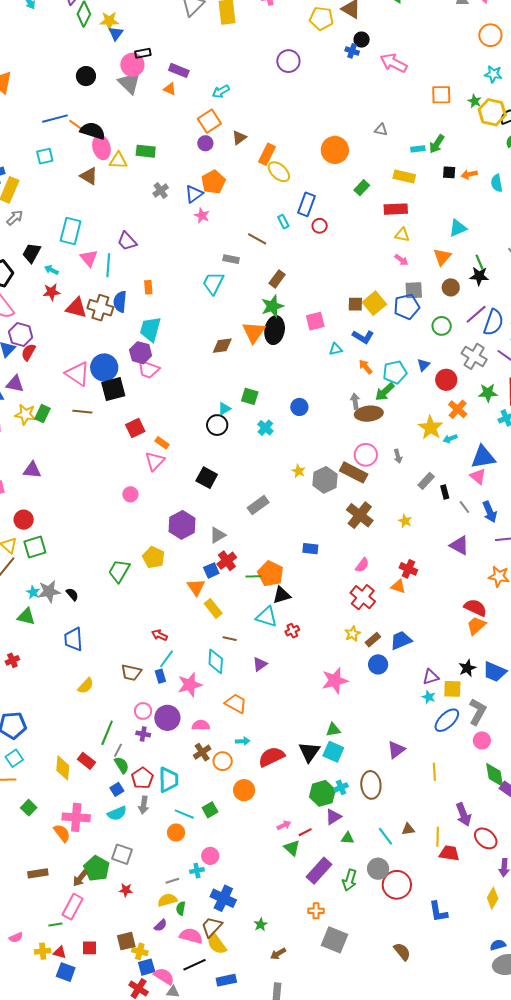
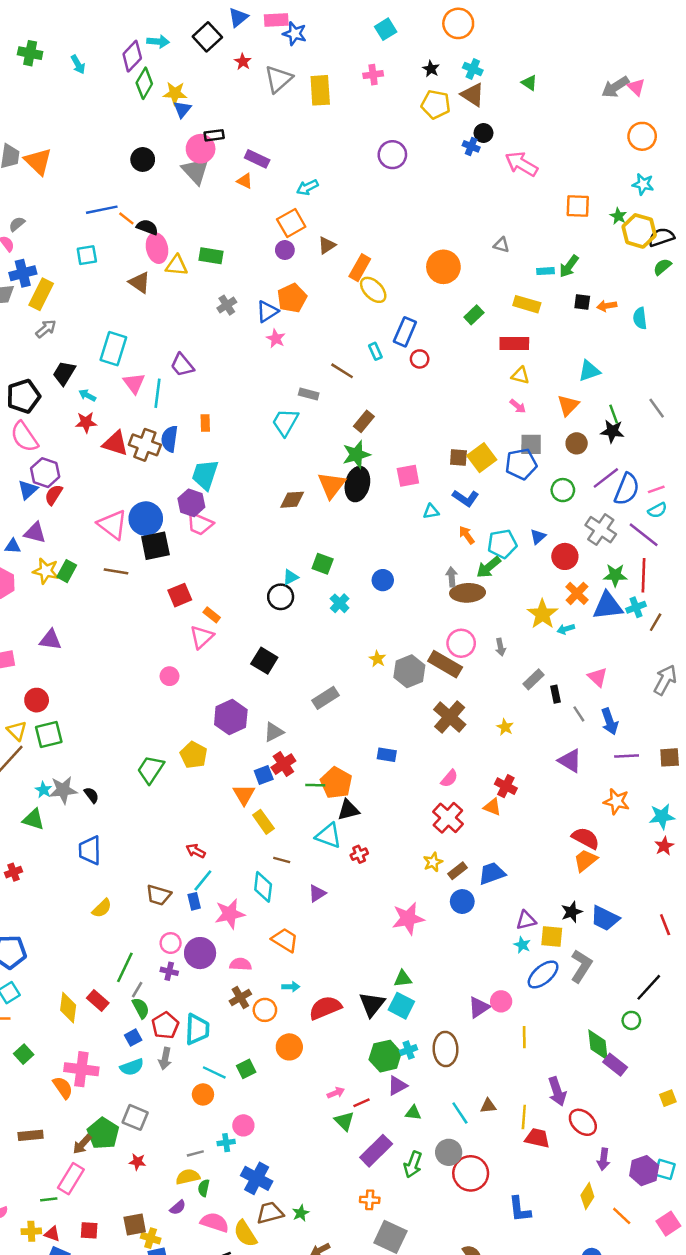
black semicircle: (93, 131) -> (147, 227), size x0.7
blue triangle: (483, 457) -> (608, 606), moved
pink circle: (482, 740) -> (501, 1001), moved
brown trapezoid: (212, 927) -> (270, 1213), moved, turned 30

